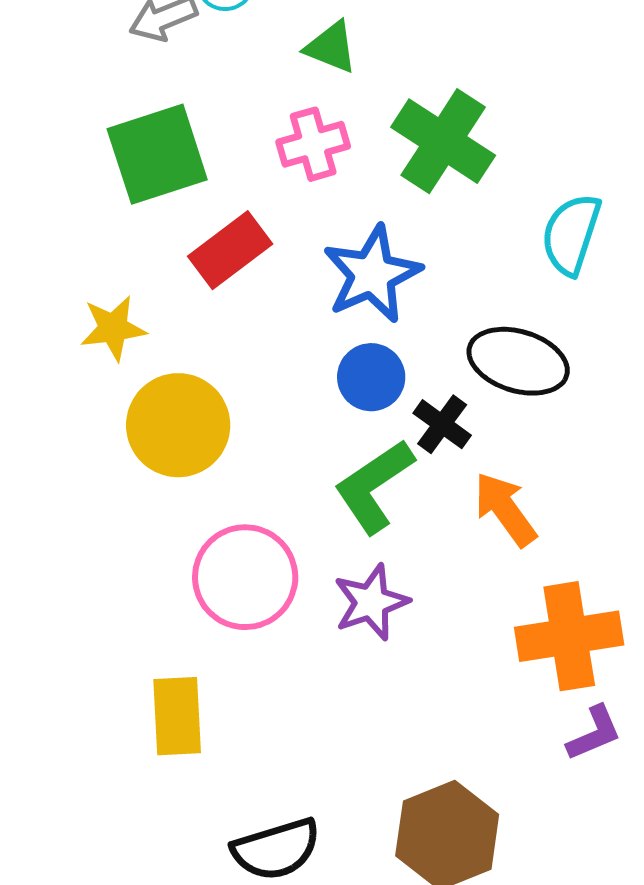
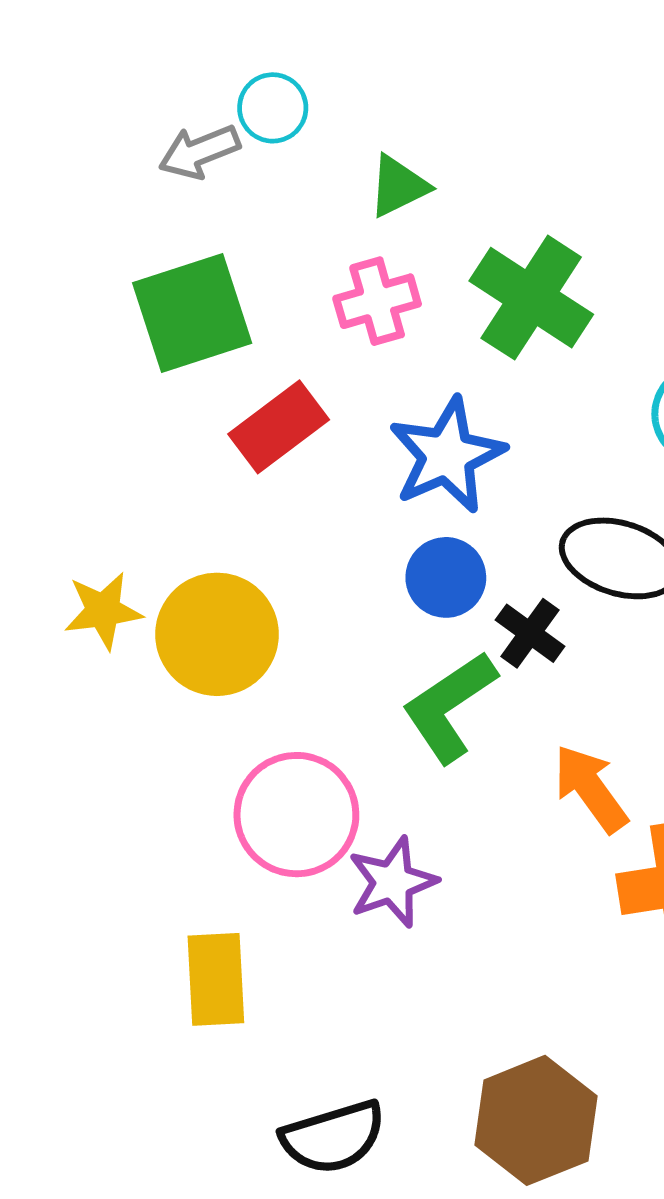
green triangle: (331, 47) -> (398, 186), turned -48
yellow star: (113, 328) -> (103, 611), moved
orange arrow: (505, 509) -> (590, 788), moved
purple star: (371, 602) -> (392, 882), moved

